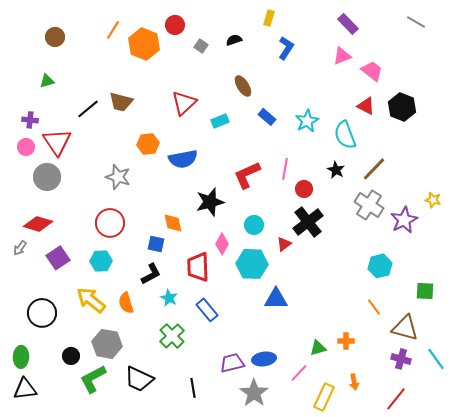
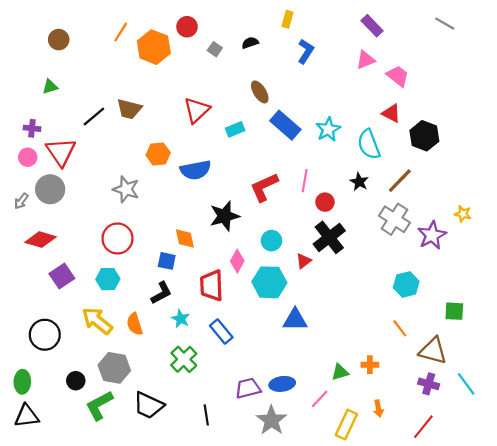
black hexagon: (402, 107) -> (424, 136), moved
blue rectangle: (267, 117) -> (285, 125), size x1.6
gray arrow: (20, 248) -> (21, 201), moved

